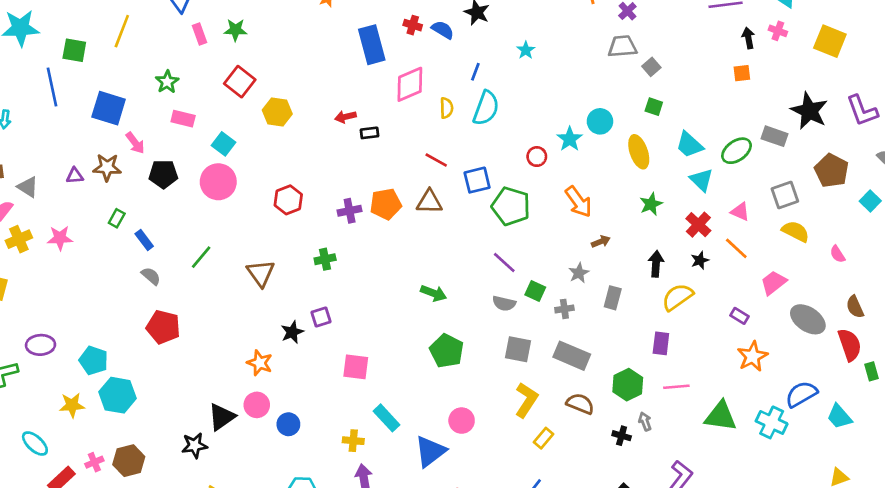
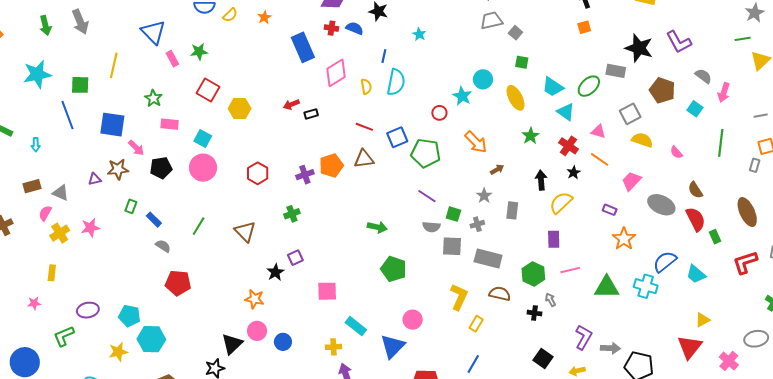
gray square: (518, 349) -> (452, 246), moved

